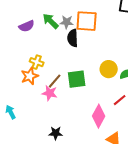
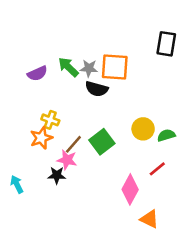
black semicircle: (73, 38) -> (97, 89), turned -72
green square: (77, 79) -> (102, 142), turned -30
black star: (56, 133) -> (57, 175), moved

